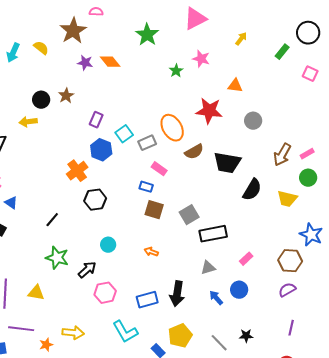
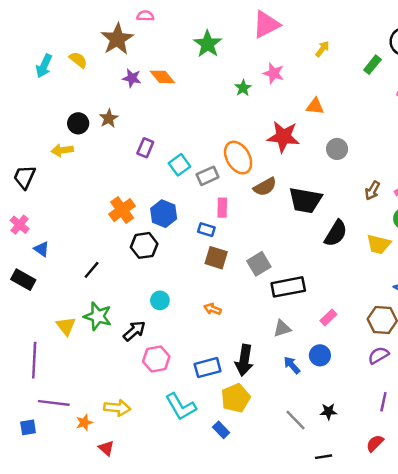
blue hexagon: (101, 150) -> (164, 214), moved
brown arrow: (282, 155) -> (372, 190), size x0.7
pink rectangle: (159, 169) -> (222, 208), turned 56
yellow triangle: (36, 293) -> (66, 326), moved, turned 42
yellow pentagon: (180, 336) -> (236, 398), moved

